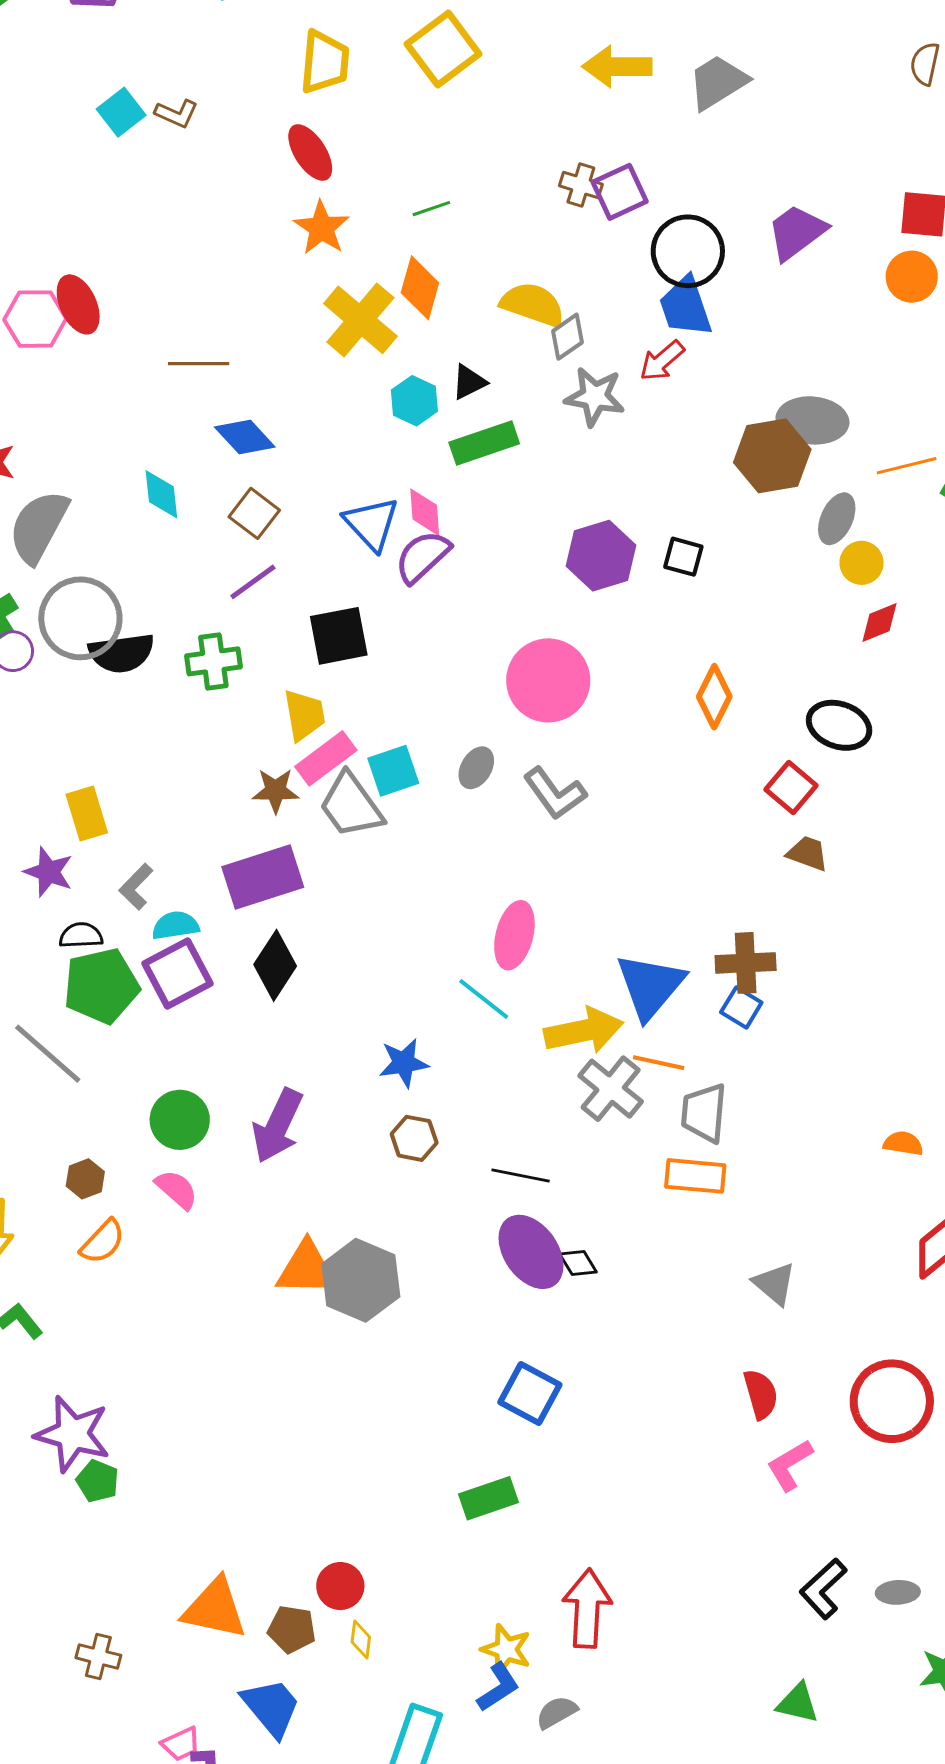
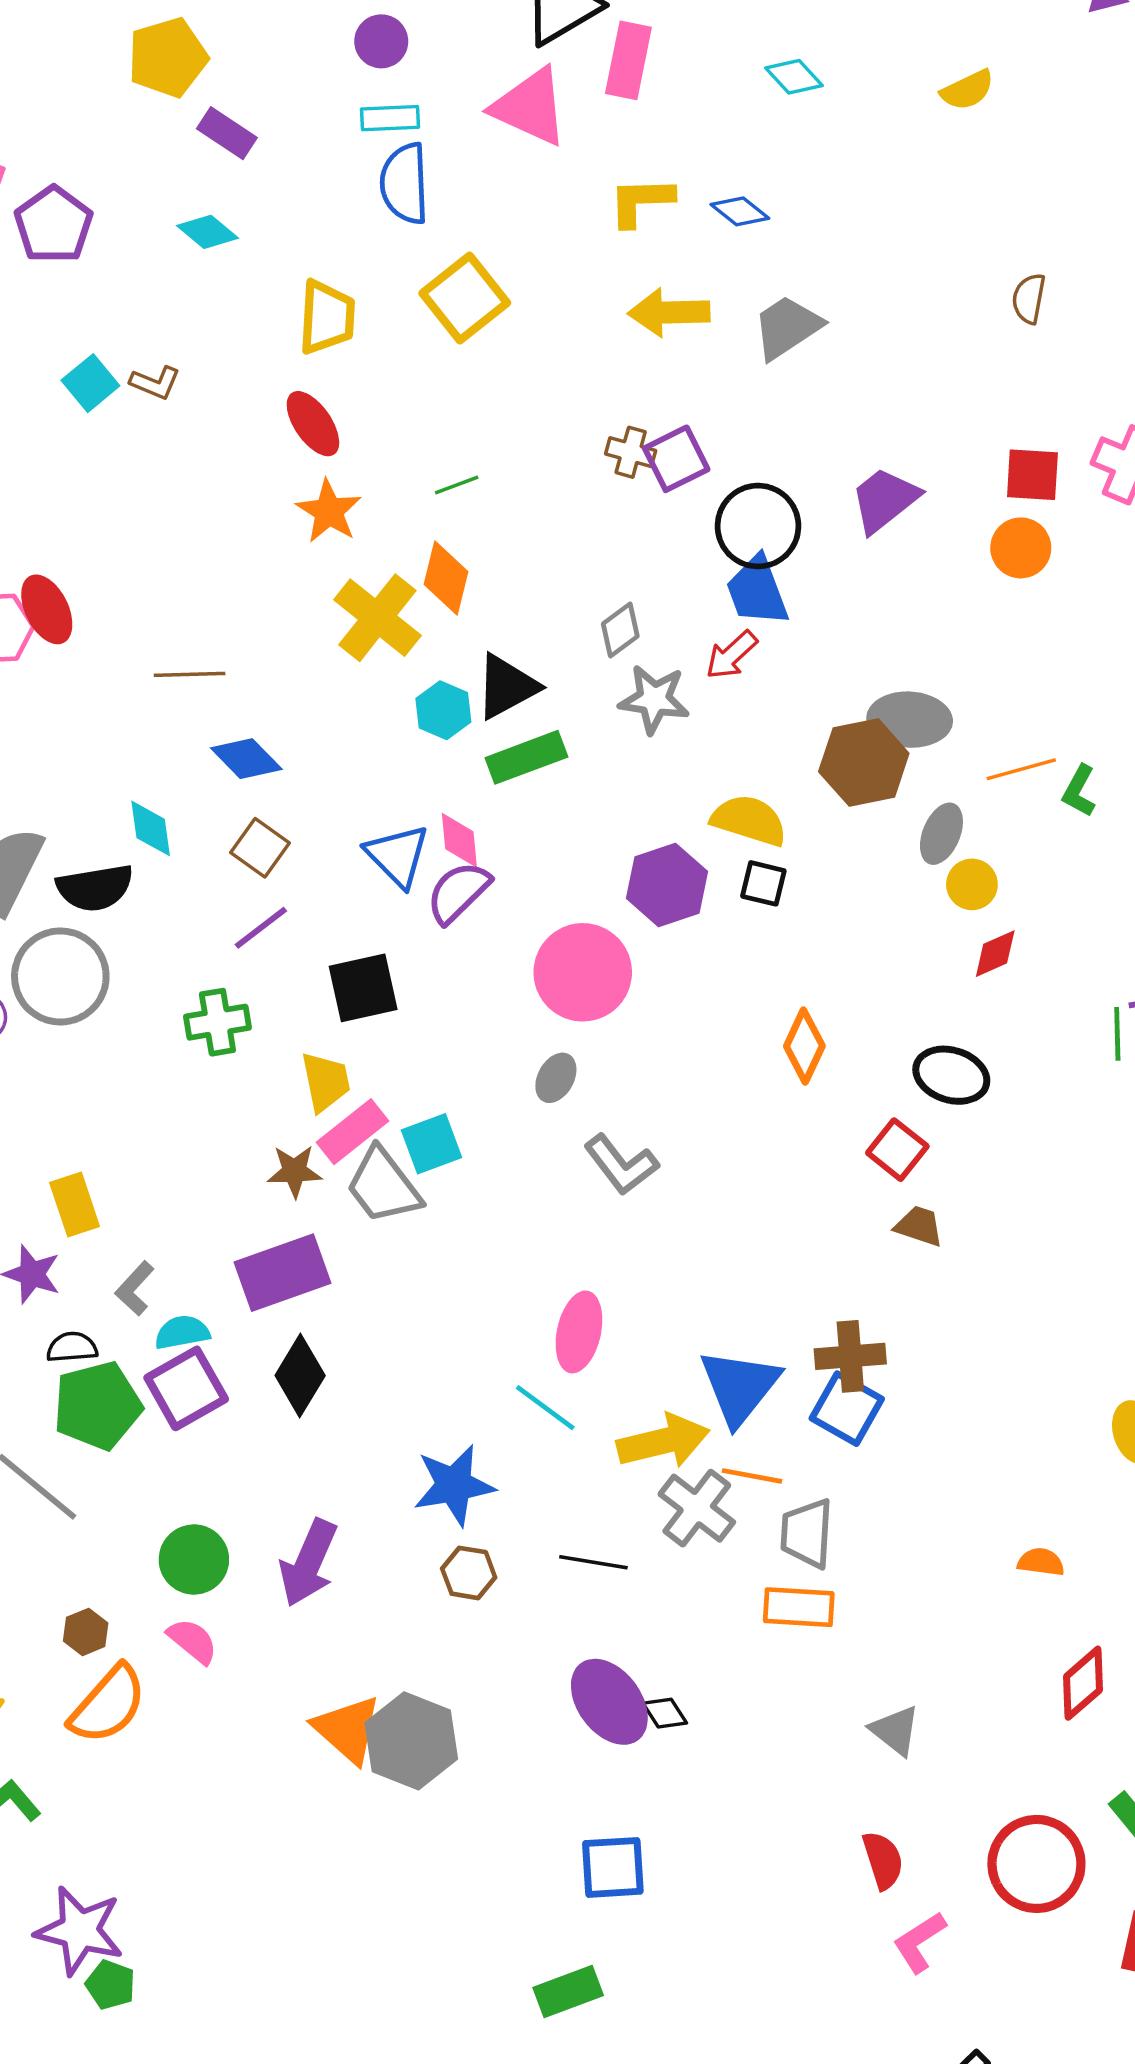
yellow semicircle: (533, 304) -> (749, 820), moved
black triangle: (469, 382) -> (507, 687), size x1.6
black semicircle: (121, 653) -> (95, 888), moved
pink circle: (548, 680) -> (583, 972), moved
gray ellipse: (476, 768) -> (556, 1078), moved
blue square: (741, 1007) -> (847, 1409), size x1.5
blue star: (404, 1063) -> (454, 1485), size x1.4
black line: (521, 1176) -> (593, 1562), moved
orange semicircle: (103, 1242) -> (108, 1705), size x1.5
orange triangle: (307, 1269) -> (347, 1729), turned 42
blue square: (530, 1393) -> (613, 1867), turned -30

